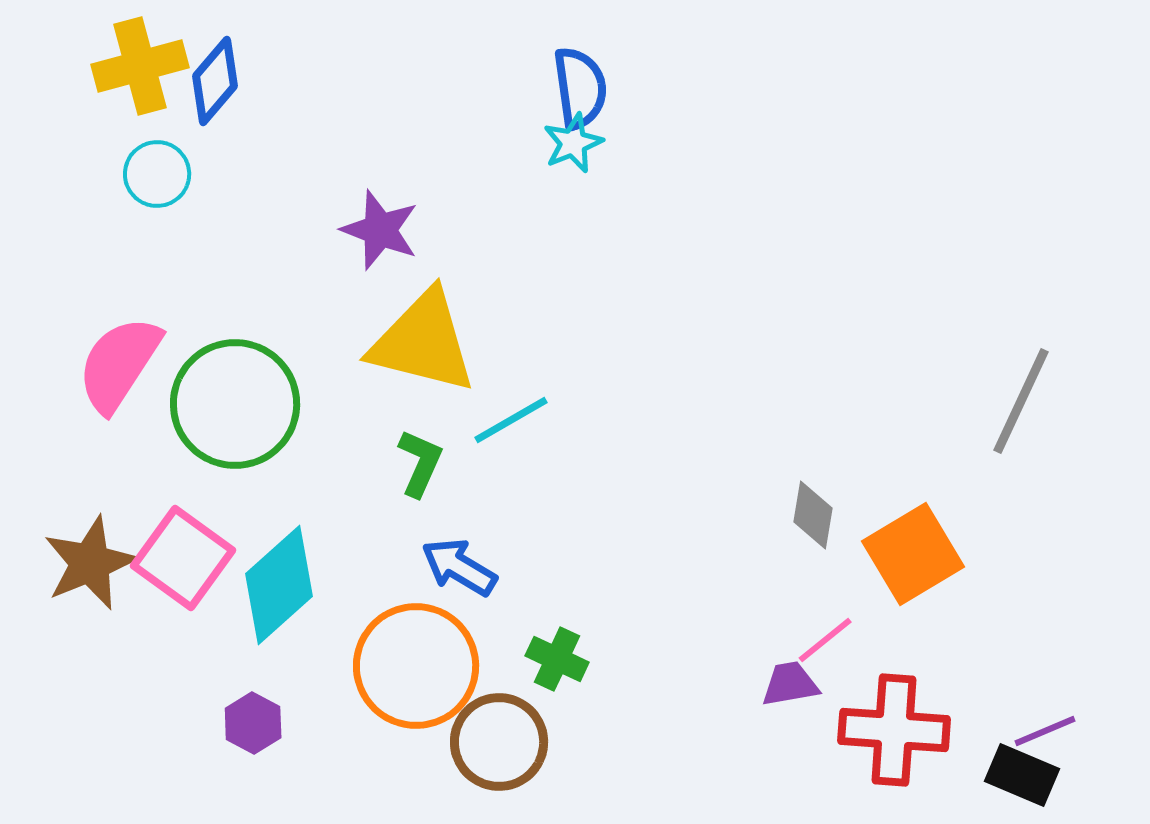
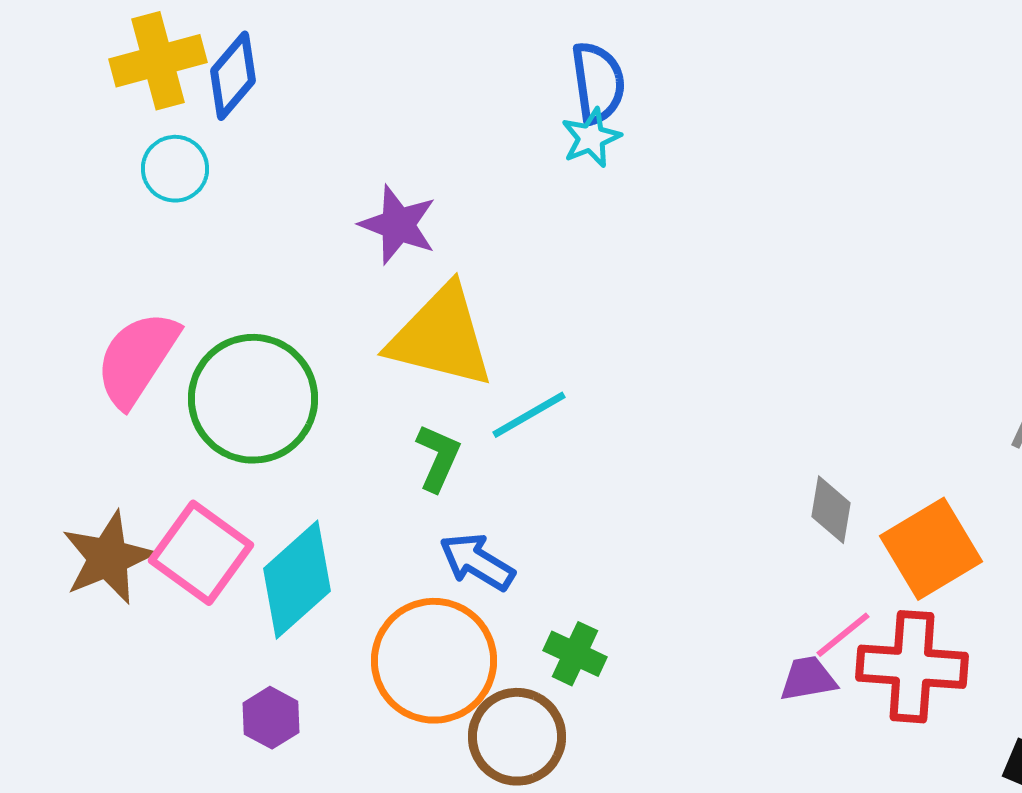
red cross: (894, 730) -> (912, 667), moved

